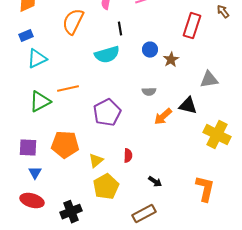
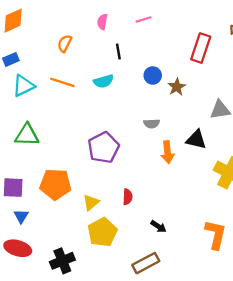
orange semicircle: (73, 22) -> (65, 43), size x0.6
cyan semicircle: (107, 55) -> (104, 81), size x0.7
orange line: (68, 89) -> (62, 82), moved, turned 30
green triangle: (40, 102) -> (27, 135), turned 30
orange arrow: (163, 117) -> (168, 152), turned -54

